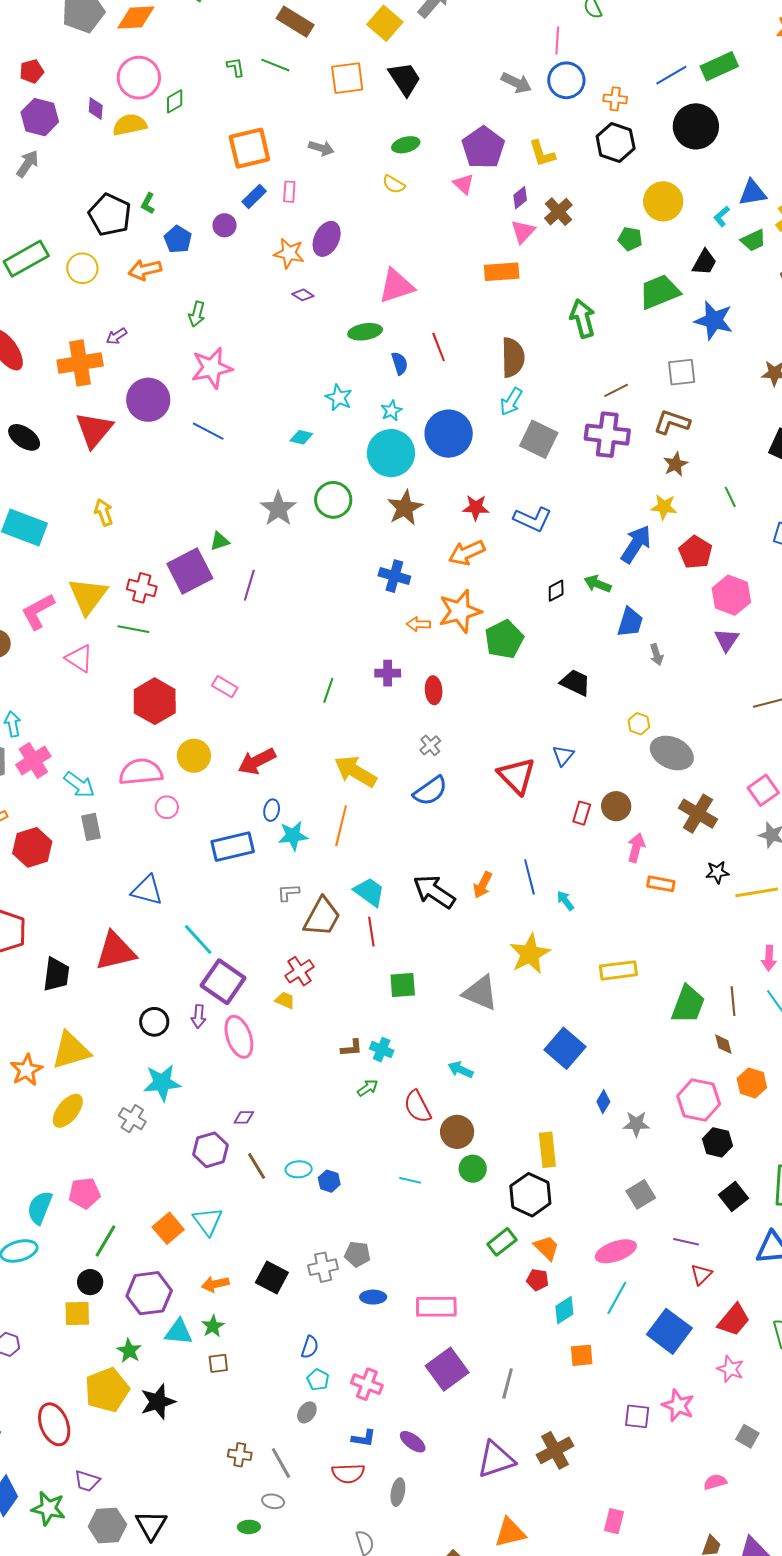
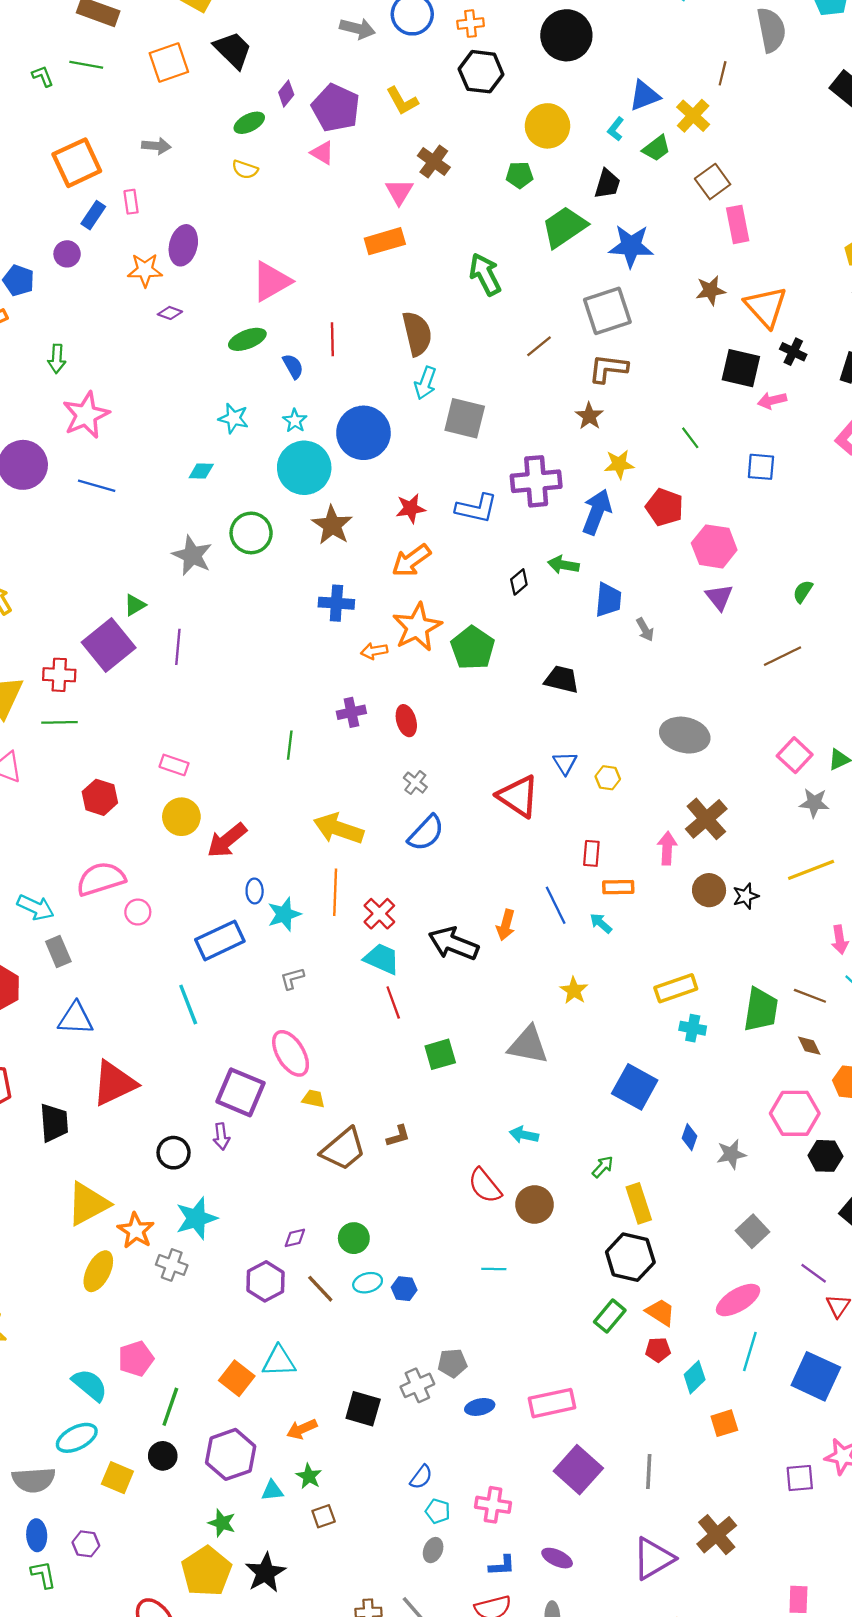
purple diamond: (520, 198) -> (286, 94), moved
red line: (439, 347) -> (332, 339), turned 32
gray square: (682, 372) -> (607, 311), size x1.4
purple cross: (607, 435) -> (536, 481), moved
brown star: (676, 464) -> (589, 416), moved
red hexagon: (155, 701) -> (100, 797), size x0.7
yellow hexagon: (639, 724) -> (608, 778), moved
yellow circle: (194, 756) -> (181, 817), moved
brown circle: (616, 806) -> (709, 890), moved
red rectangle: (582, 813) -> (591, 853), moved
brown cross: (698, 814) -> (706, 819), moved, turned 30
black star: (717, 872) -> (746, 896), moved
orange rectangle: (661, 884) -> (618, 887), moved
blue triangle: (147, 890) -> (76, 1019), moved
brown trapezoid: (322, 917) -> (343, 1149), moved, turned 33
cyan line: (198, 940) -> (188, 1005), moved, turned 33
yellow star: (530, 954) -> (574, 990), size x0.6
red cross: (300, 971) -> (379, 914), moved
brown line: (733, 1001) -> (810, 996), turned -52
pink ellipse: (239, 1037) -> (291, 1053), moved
cyan cross: (382, 1050) -> (693, 1028), moved
orange star: (26, 1070) -> (136, 1231), moved
green arrow: (368, 1088) -> (603, 1167), moved
green circle: (473, 1169) -> (354, 1238), moved
cyan semicircle: (40, 1208) -> (90, 1385), turned 120
cyan triangle: (208, 1221) -> (279, 1361), turned -44
purple line: (686, 1242) -> (814, 1273), turned 35
yellow square: (77, 1314) -> (117, 1478), moved, turned 36
cyan triangle: (179, 1332) -> (272, 1491), size x0.7
blue semicircle: (310, 1347) -> (421, 1477), turned 30

